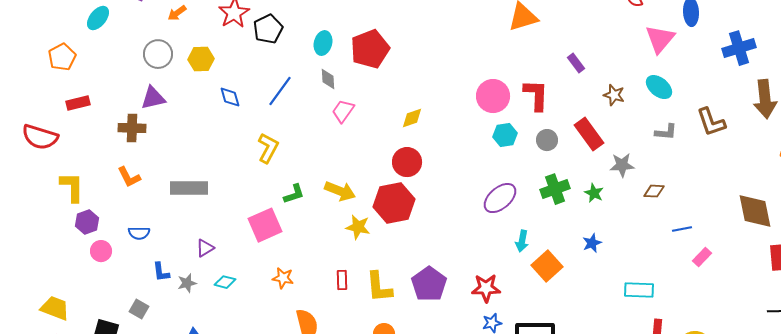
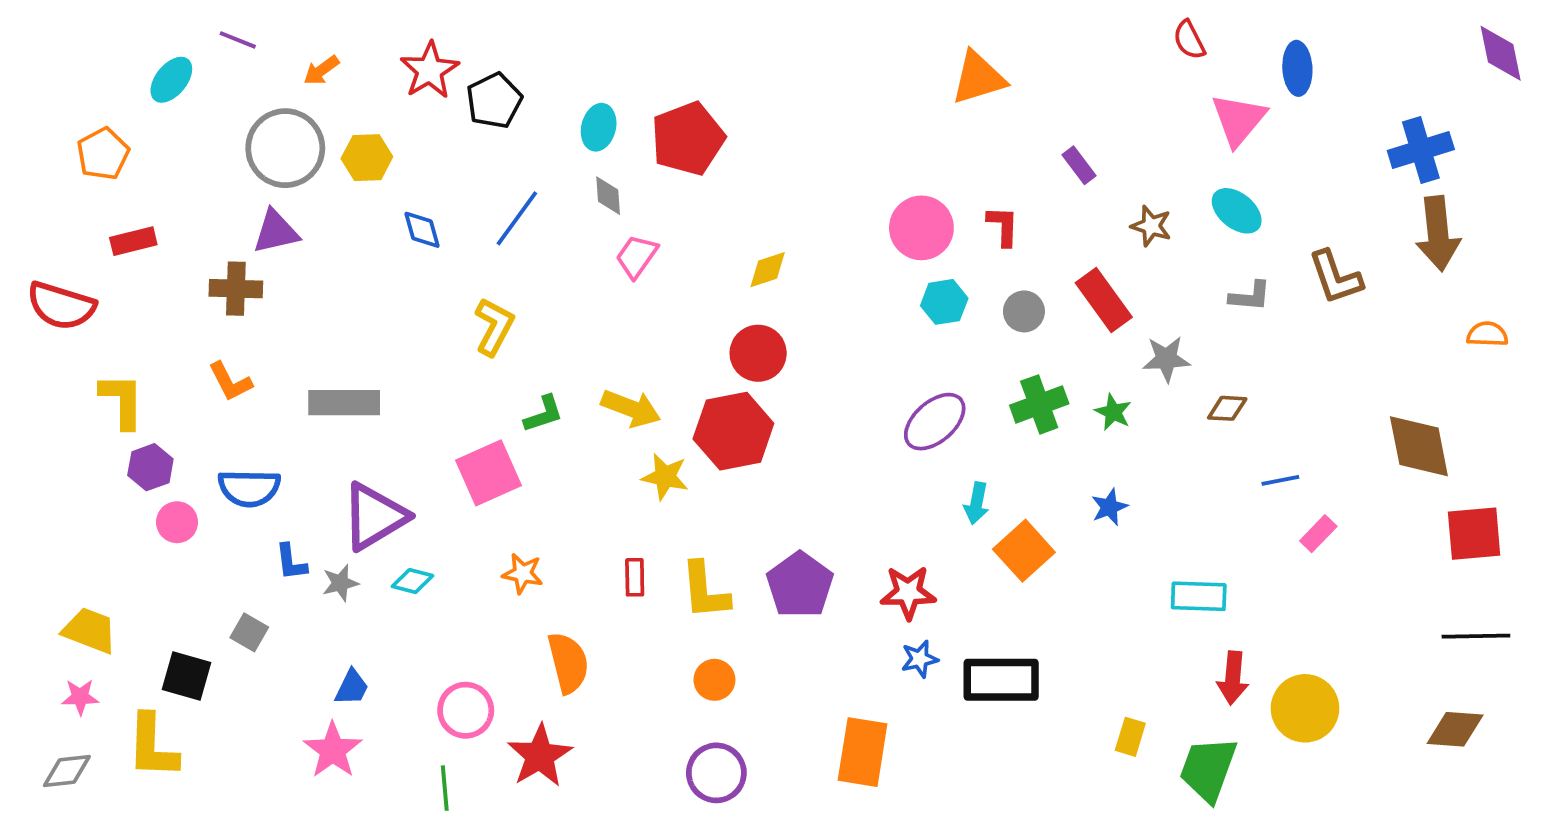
blue cross: (739, 48) -> (1421, 150), moved
gray circle: (158, 54) -> (285, 148), size x1.4
red L-shape: (536, 95) -> (1003, 226), size x0.7
blue semicircle: (139, 233) -> (249, 488), size x1.5
purple triangle: (205, 248) -> (375, 517), size x2.0

